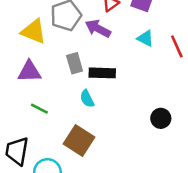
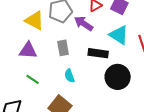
cyan triangle: (145, 38) -> (119, 35), size x1.5
black rectangle: (102, 73) -> (98, 53), moved
black circle: (161, 118) -> (118, 77), moved, size x1.6

